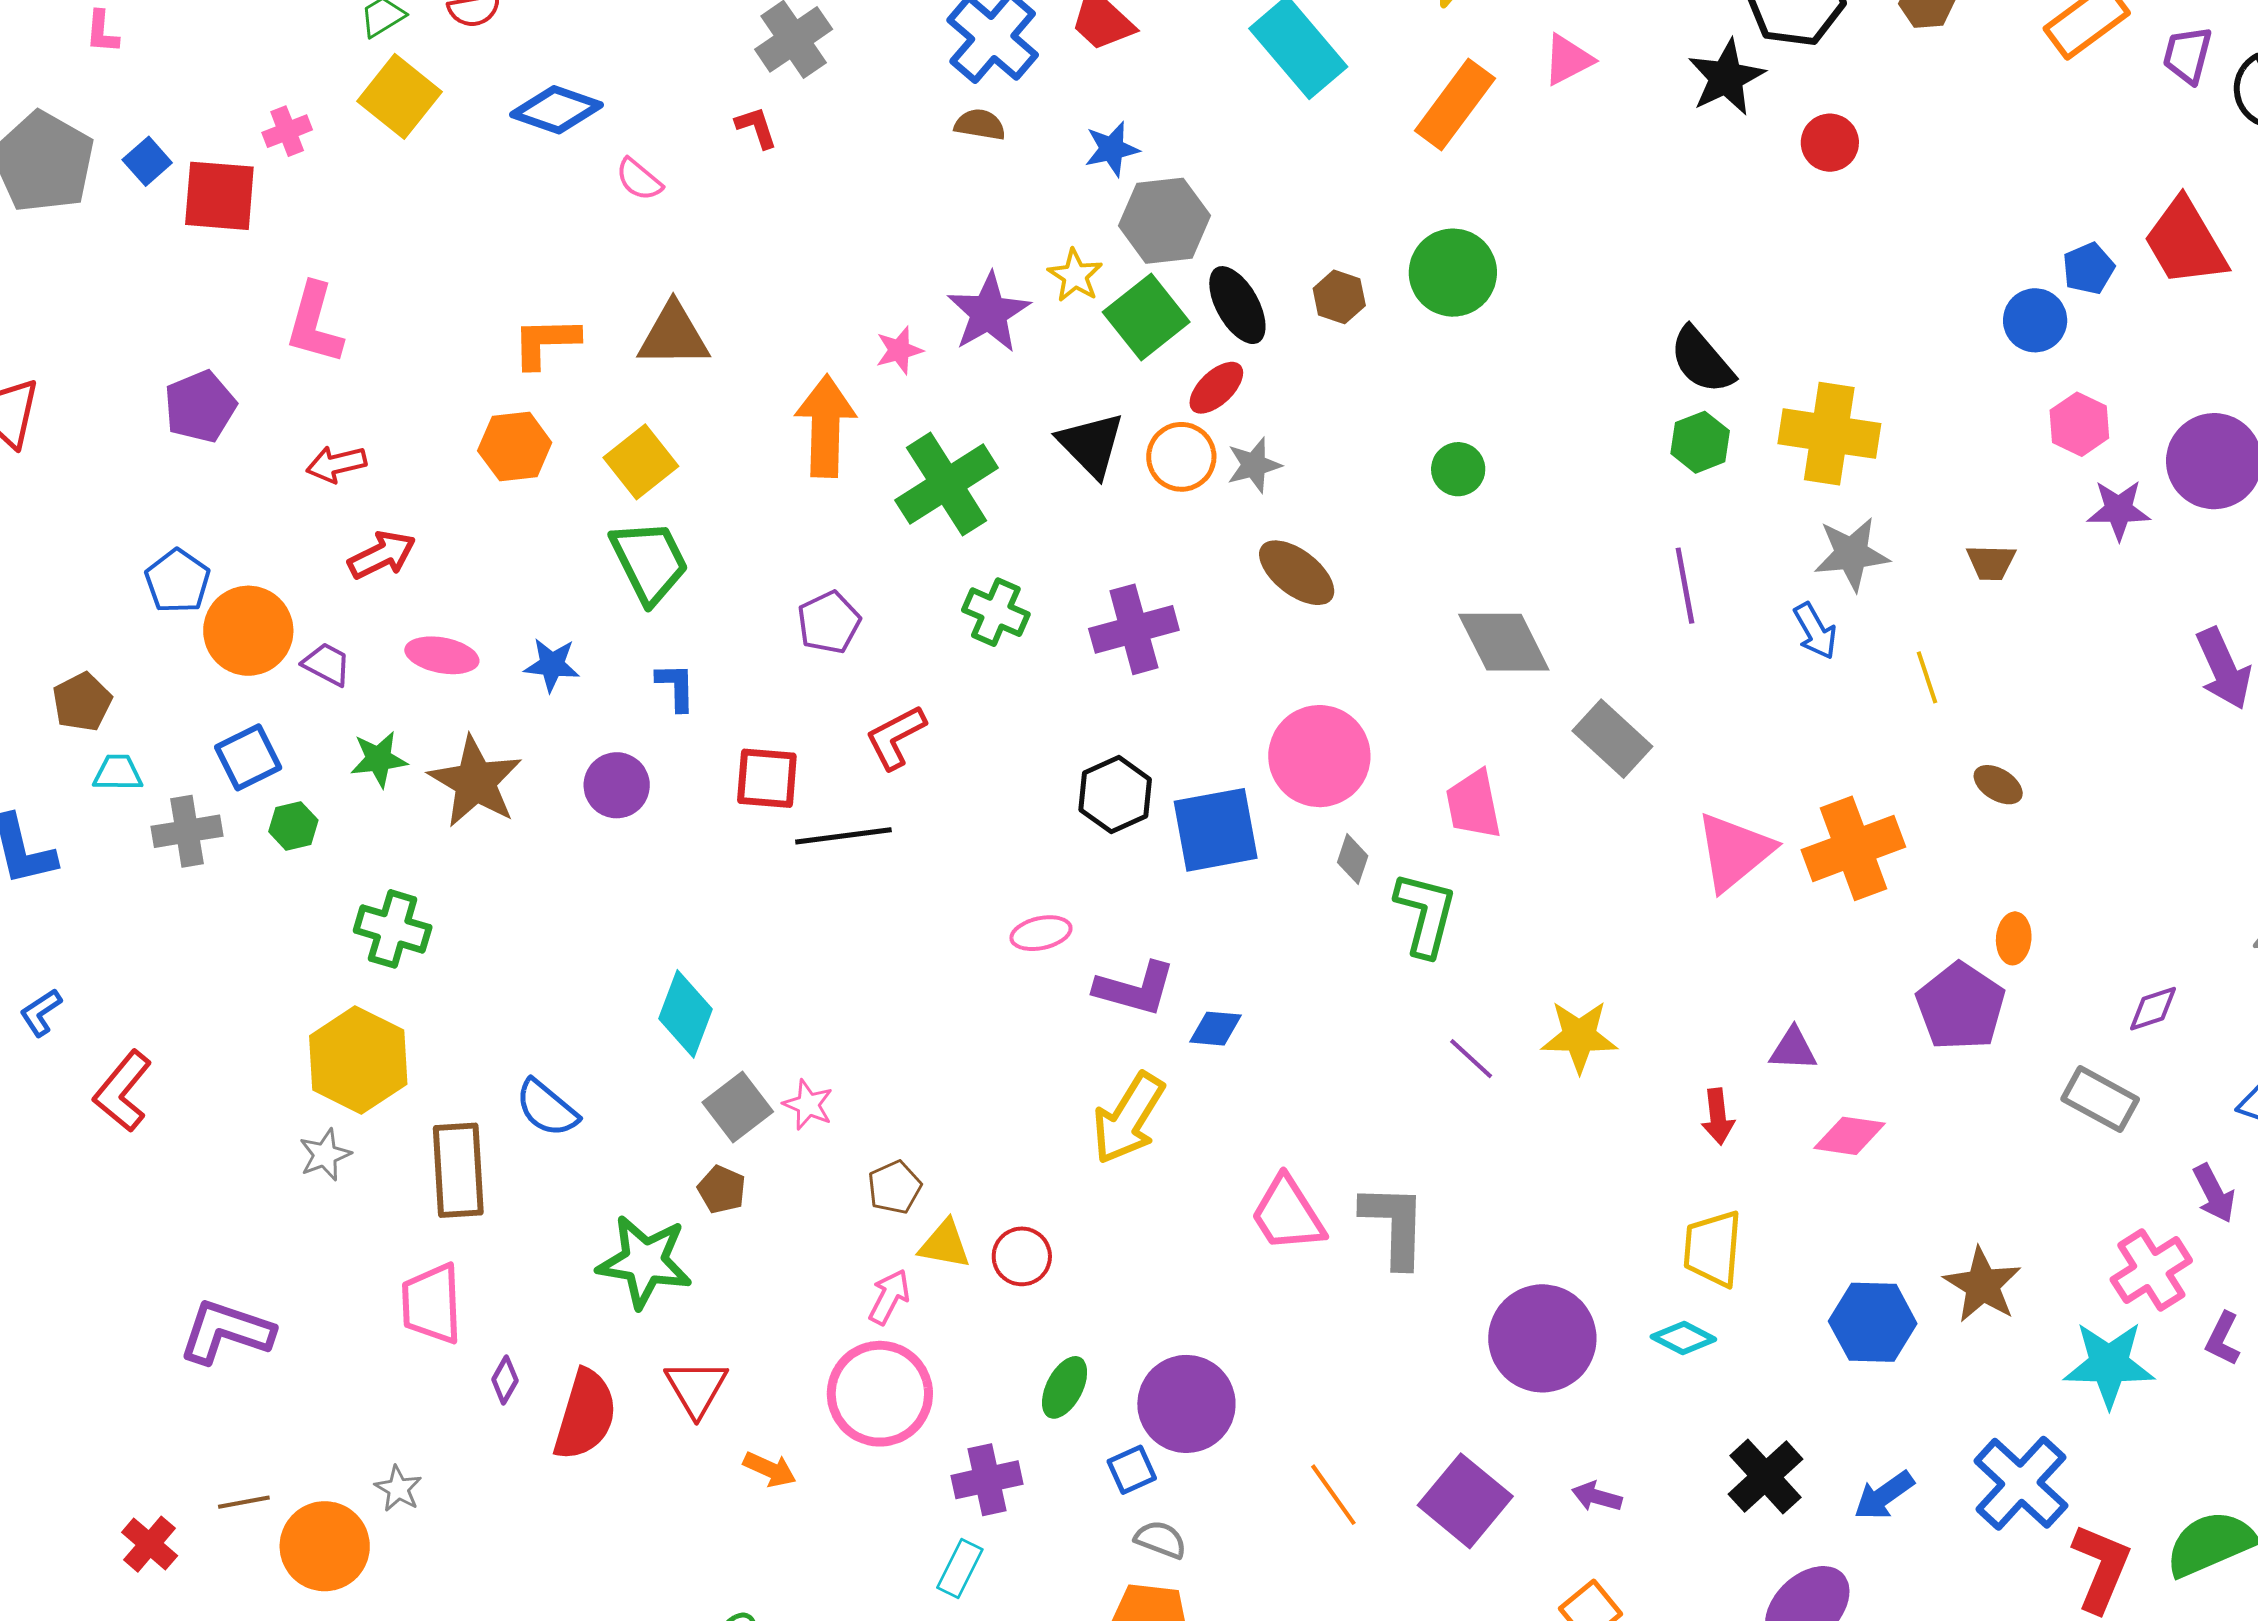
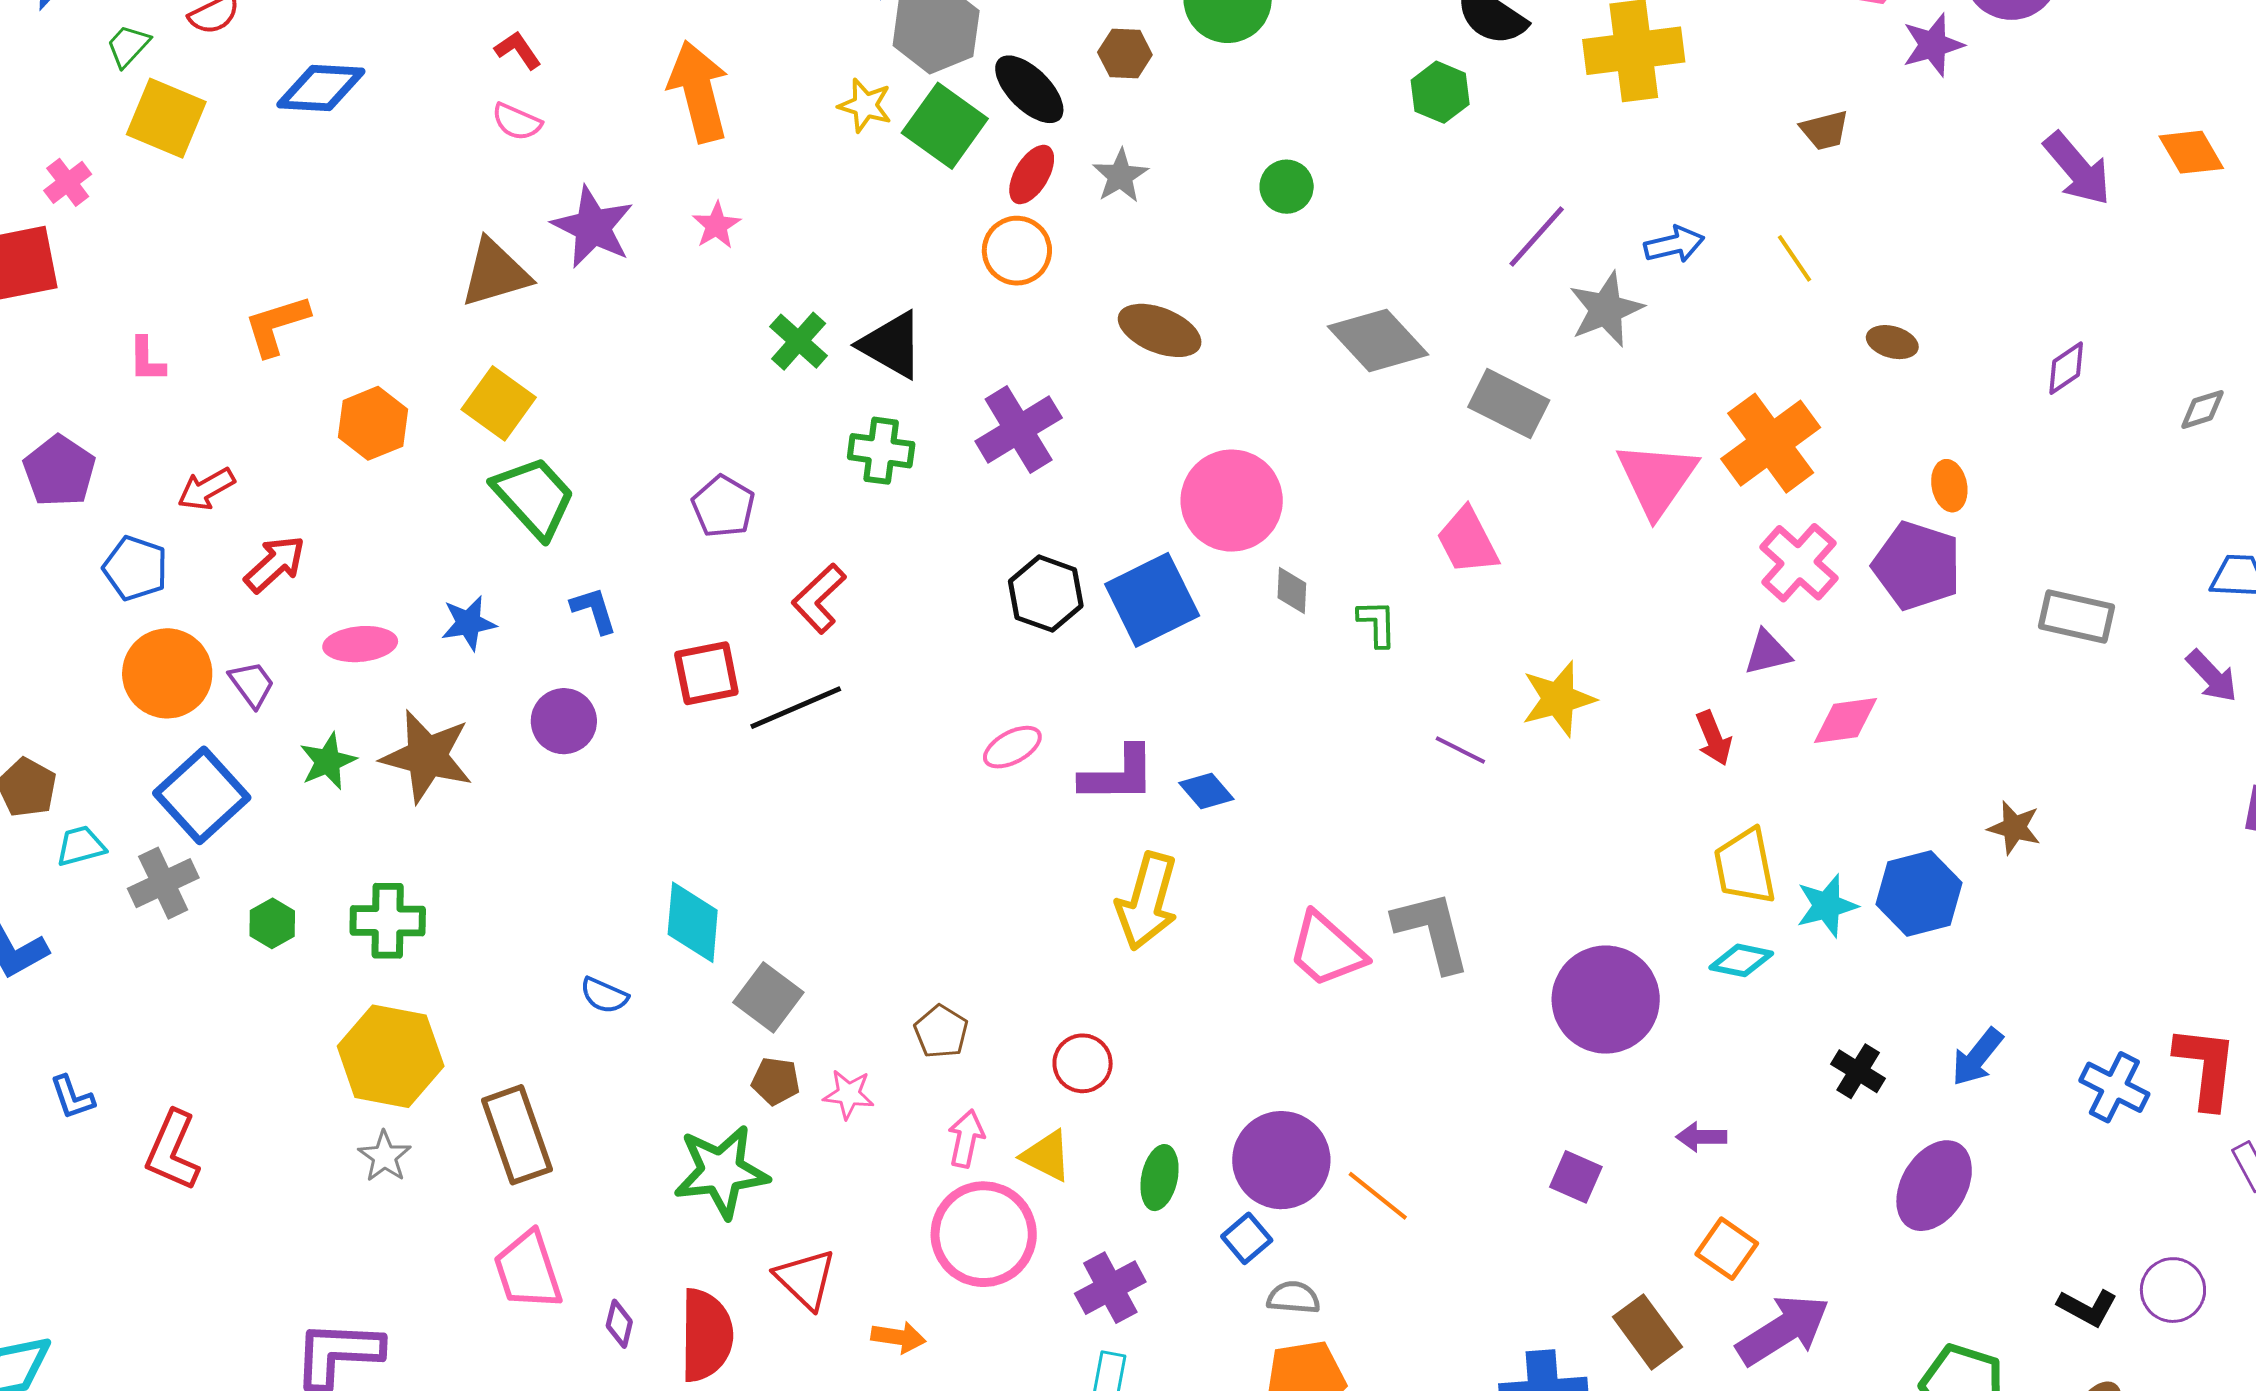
pink semicircle: (639, 180) -> (517, 122), moved
purple star: (989, 313) -> (593, 227), moved
pink L-shape: (314, 323) -> (147, 360), size x0.6
orange L-shape: (546, 342) -> (277, 325), moved
orange arrow: (826, 426) -> (699, 92), moved
green hexagon: (1700, 442) -> (1440, 92), moved
black triangle: (1091, 445) -> (892, 345), moved
gray star: (1254, 465) -> (1120, 176), moved
green cross: (947, 484) -> (799, 341), size x0.6
gray star: (1852, 554) -> (1606, 309), moved
blue pentagon: (178, 581) -> (135, 568), moved
purple line: (1685, 586) -> (1537, 236), turned 68
blue arrow: (1815, 631) -> (1674, 244), turned -58
purple trapezoid: (327, 664) -> (252, 684), turned 42
blue square: (248, 757) -> (202, 795), size x1.4
pink trapezoid: (1473, 804) -> (1468, 541), moved
green hexagon: (293, 826) -> (272, 923), moved
green L-shape: (1426, 914) -> (1377, 623), size x0.6
purple diamond: (2153, 1009) -> (2066, 368), moved
blue L-shape: (41, 1012) -> (72, 1097), turned -60
blue diamond: (1215, 1029) -> (1206, 791), turned 60
pink star: (808, 1105) -> (848, 1094), moved
blue semicircle: (547, 1108) -> (604, 995), moved, size x0.7
yellow triangle: (945, 1244) -> (1046, 1156), moved, turned 32
pink cross: (2151, 1270) -> (1799, 563), moved
brown star: (1982, 1285) -> (2014, 828), size x0.7
cyan star: (2109, 1364) -> (1827, 906), moved, size x0.7
black cross: (1765, 1477) -> (1858, 1071), size x0.7
blue cross: (2021, 1483) -> (2114, 1087), moved, size x0.7
orange line: (1333, 1495) -> (1378, 1196), moved
purple square: (1465, 1501) -> (1576, 1177), size x0.6

